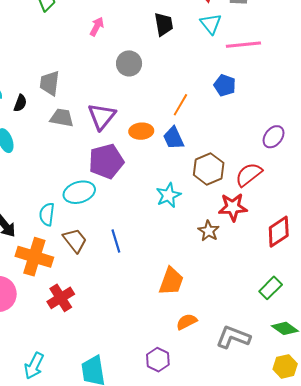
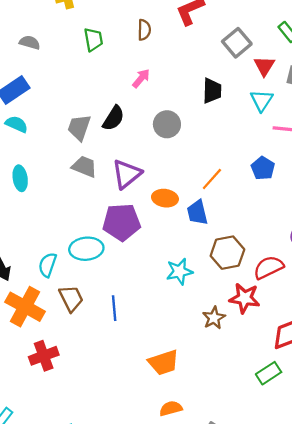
black semicircle: (20, 103) -> (113, 118), moved, size x1.4
orange trapezoid: (171, 281) -> (164, 363), turned 40
green rectangle: (271, 288) -> (269, 373), moved

